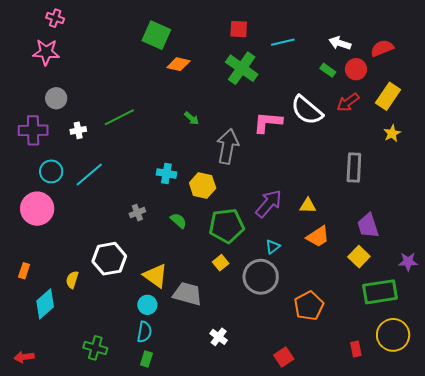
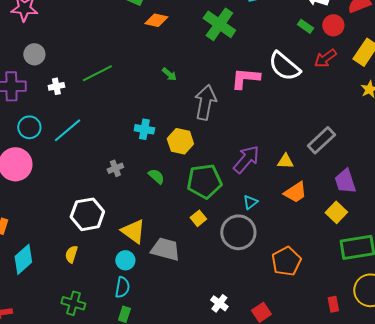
gray rectangle: (354, 167) -> (321, 140), moved, turned 44
yellow semicircle: (72, 280) -> (71, 254), moved
white cross: (219, 337) -> (219, 303), moved

